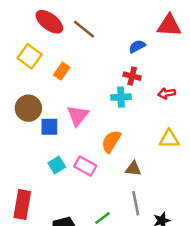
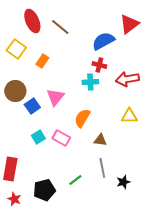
red ellipse: (49, 22) -> (32, 21), turned 30
red triangle: (169, 25) -> (129, 24), turned -40
blue semicircle: (137, 46) -> (103, 41), size x1.6
red arrow: (167, 93) -> (127, 79), size x1.6
blue square: (49, 127) -> (32, 106), turned -35

